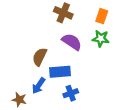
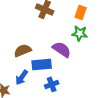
purple semicircle: (72, 42) -> (62, 49), moved
brown semicircle: (40, 57) -> (23, 50), turned 42

